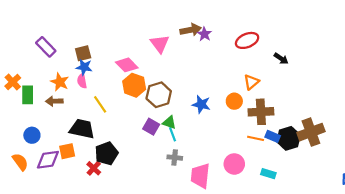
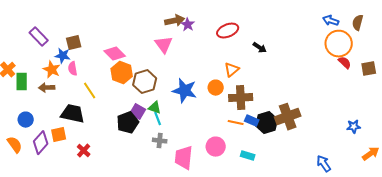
pink triangle: (160, 44) -> (164, 45), moved
blue star: (84, 67) -> (63, 56), moved
blue star: (201, 104) -> (185, 91), size x1.4
black pentagon: (106, 153) -> (128, 123), moved
purple diamond: (48, 160) -> (41, 143), turned -40

